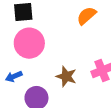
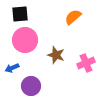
brown star: (66, 76) -> (56, 55), moved

